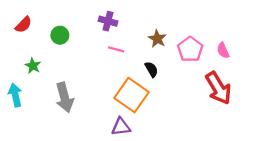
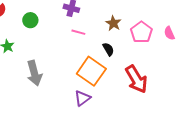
red arrow: (218, 88) -> (136, 79), moved
purple triangle: (121, 127) -> (82, 98), turned -30

